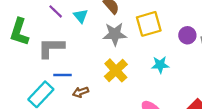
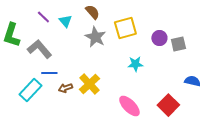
gray star: (115, 34) -> (95, 37), turned 30
gray L-shape: (51, 48) -> (39, 49), turned 50
yellow cross: (116, 70) -> (89, 84), moved

